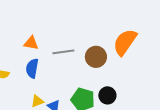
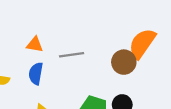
brown circle: (96, 57) -> (124, 62), moved

